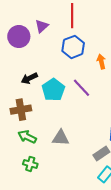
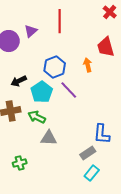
blue hexagon: (73, 47) -> (55, 67), moved
green arrow: (27, 137) -> (37, 117), moved
green cross: (30, 164) -> (20, 163), turned -32

